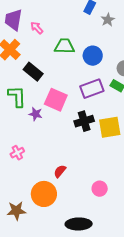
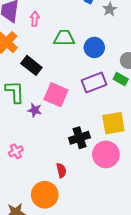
pink arrow: (37, 28) -> (35, 19), turned 48
black cross: (84, 121) -> (79, 138), moved
red semicircle: (60, 171) -> (61, 170), turned 128
pink circle: (100, 189) -> (106, 154), moved, size x1.6

